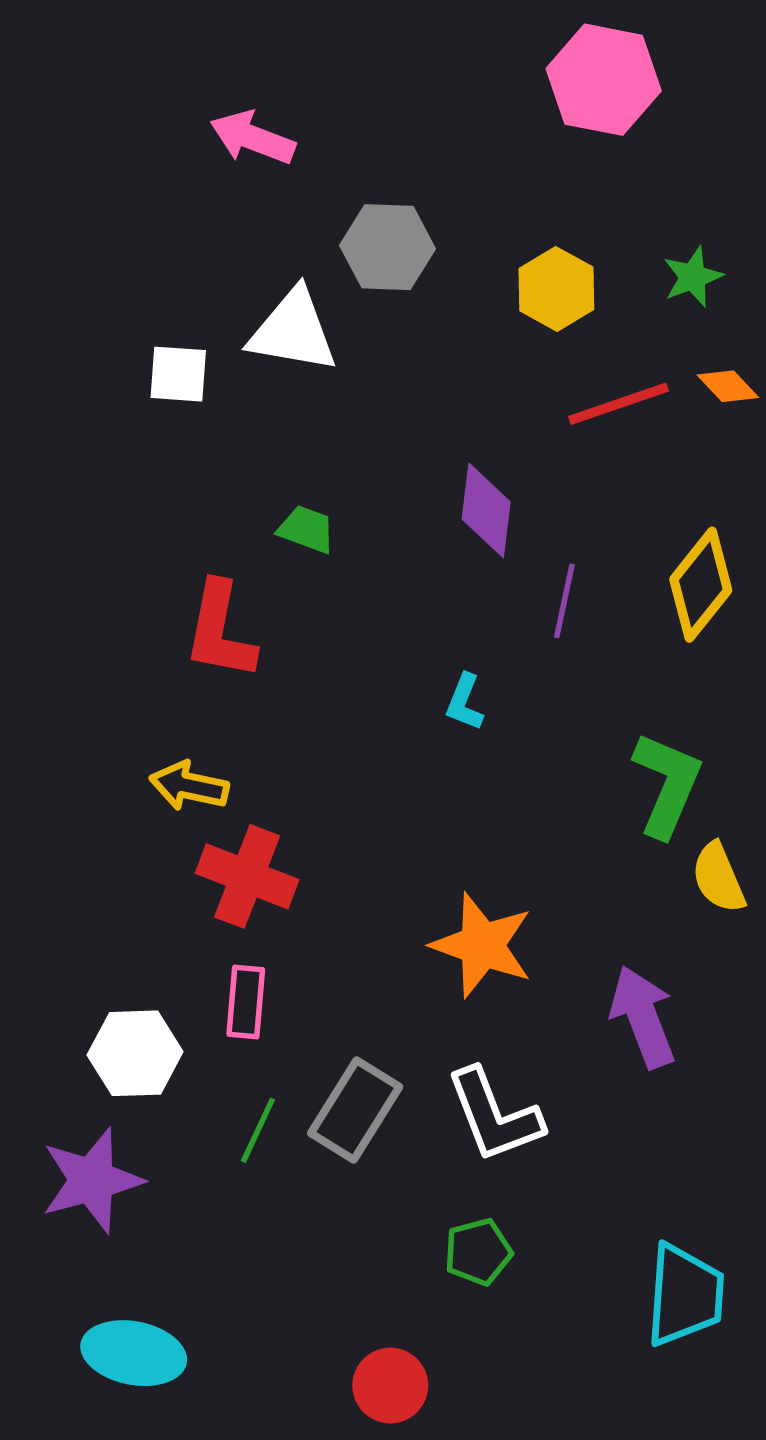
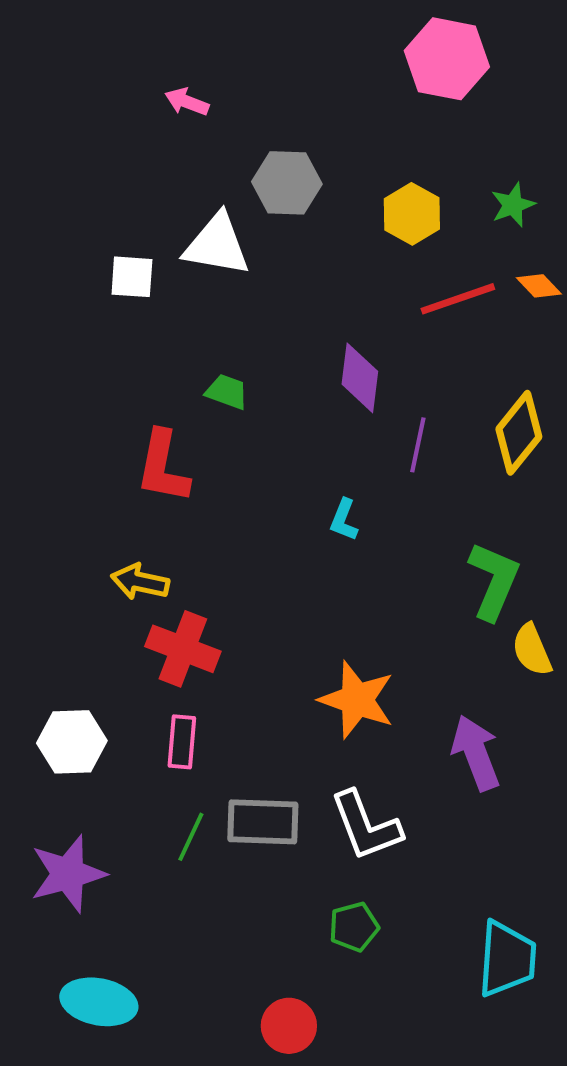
pink arrow: (253, 138) -> (187, 102), size x0.7
white hexagon: (135, 1053) -> (72, 742), moved
gray rectangle: (355, 1110) -> (263, 822), turned 60

